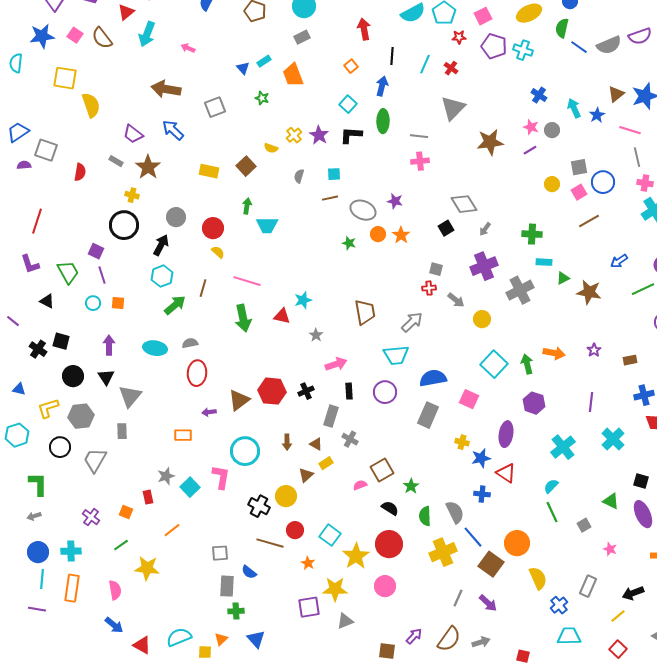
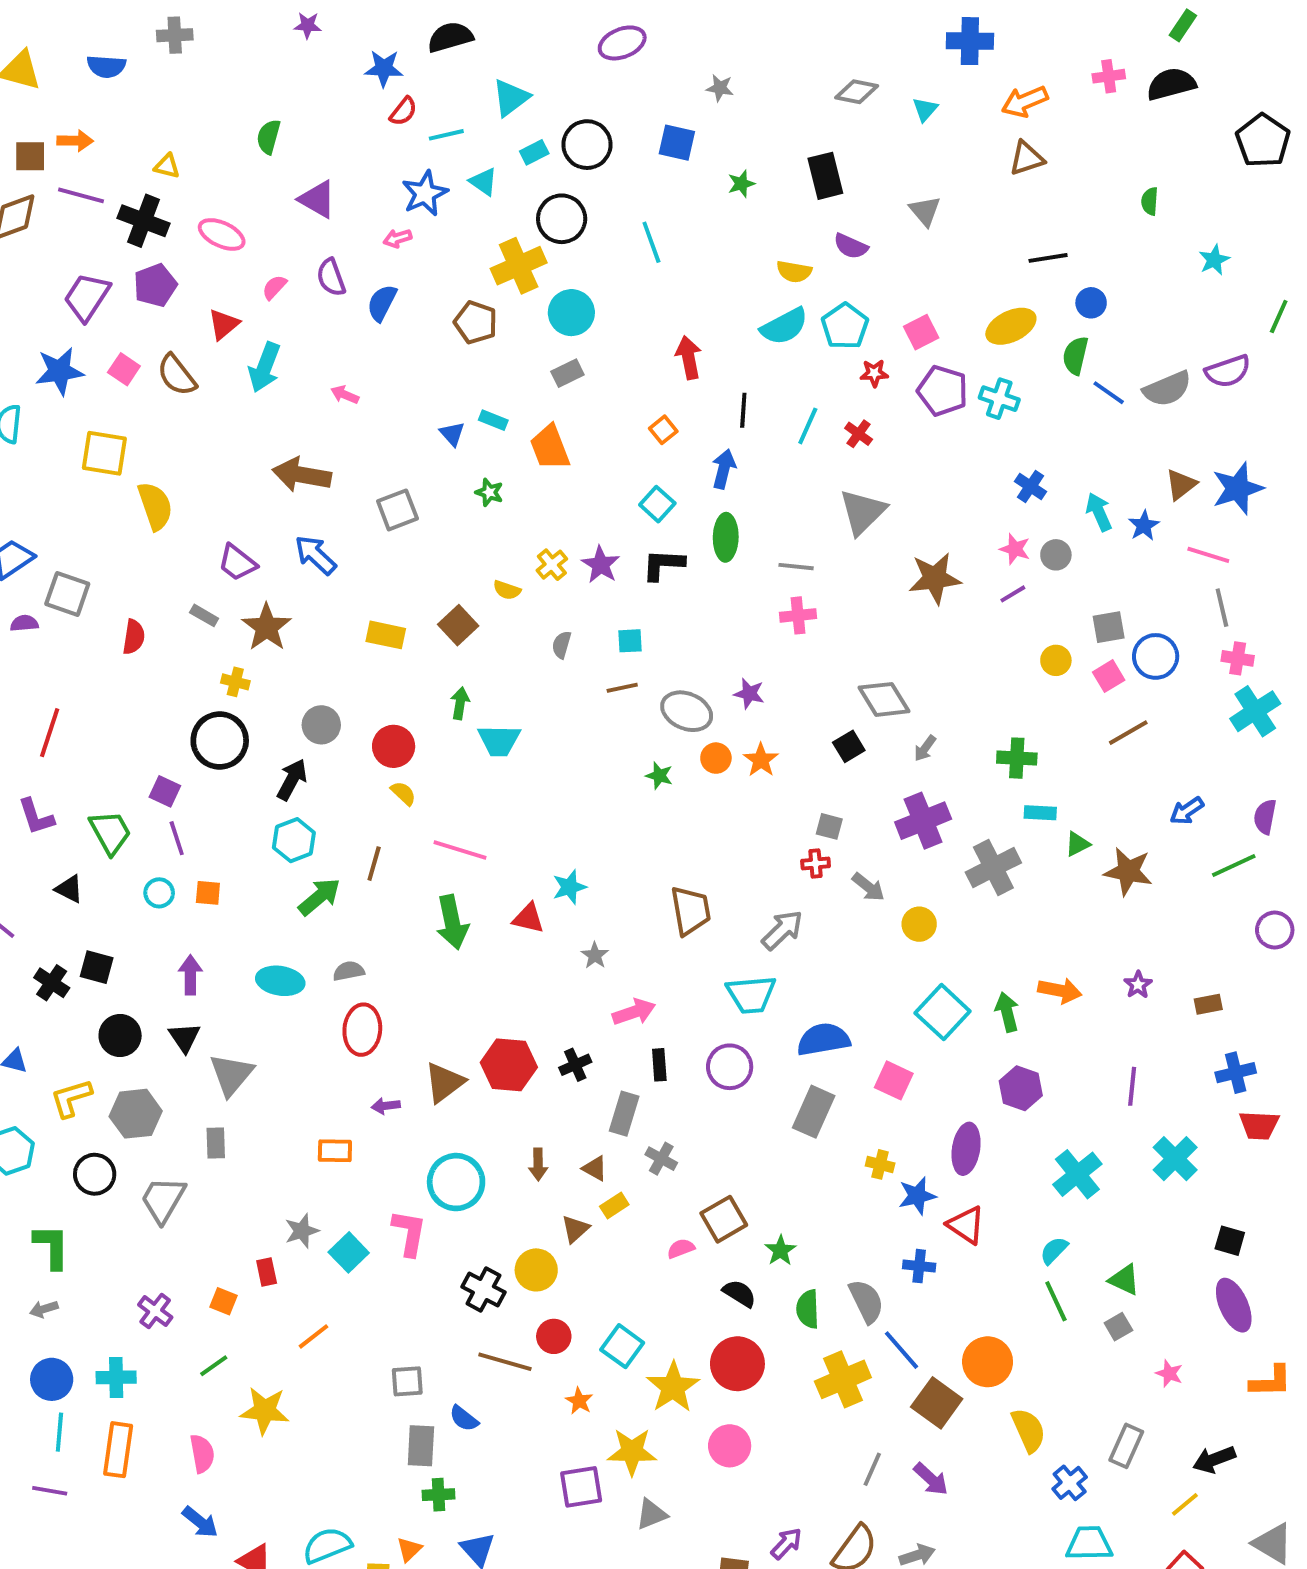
cyan rectangle: (264, 61) -> (493, 420), turned 56
green triangle: (611, 501) -> (1124, 1280), moved

